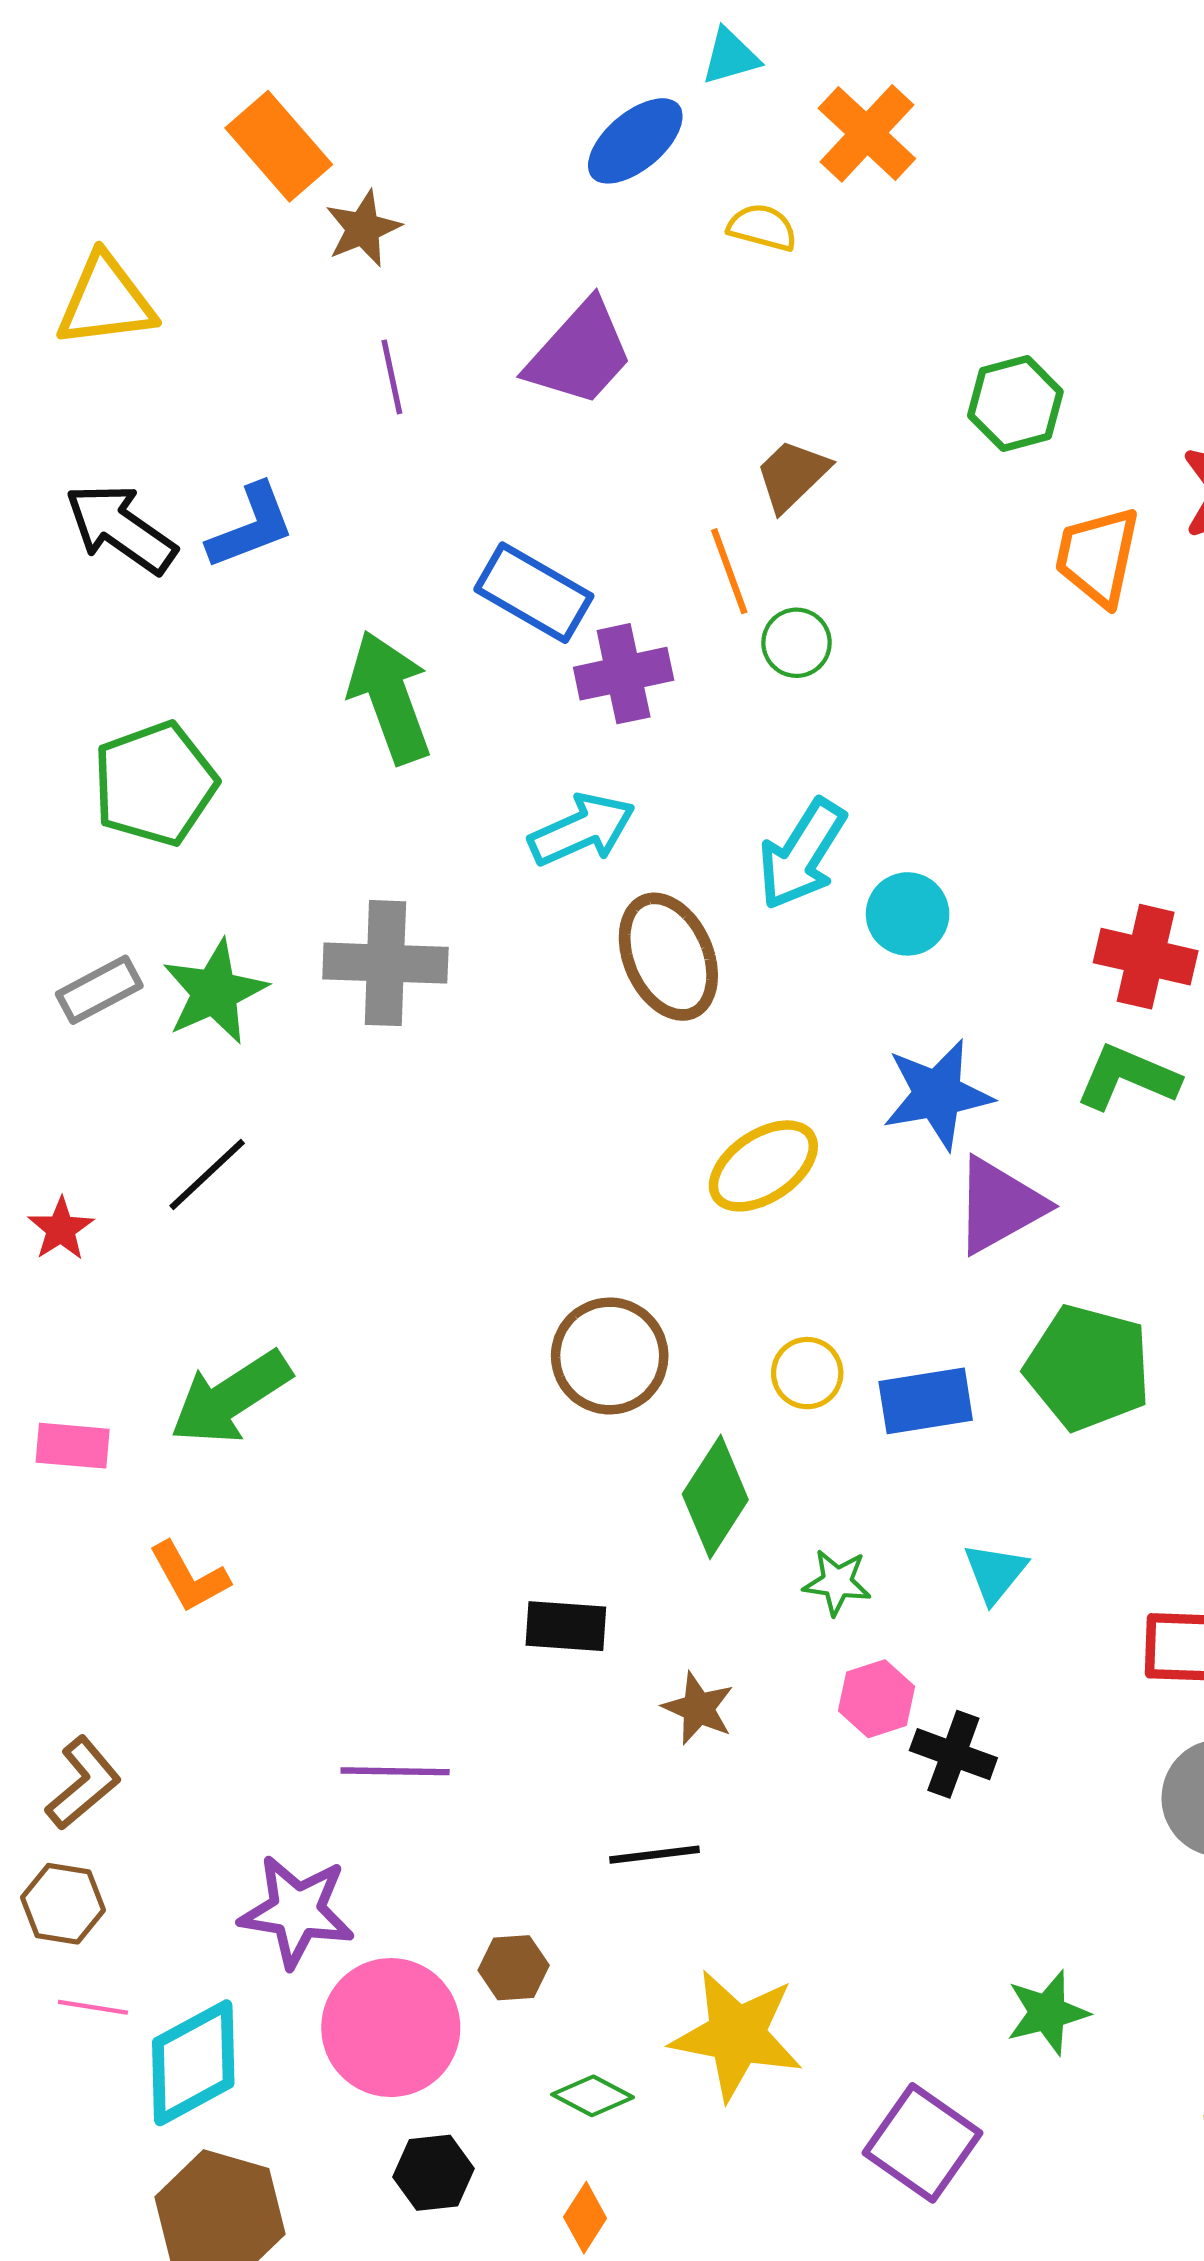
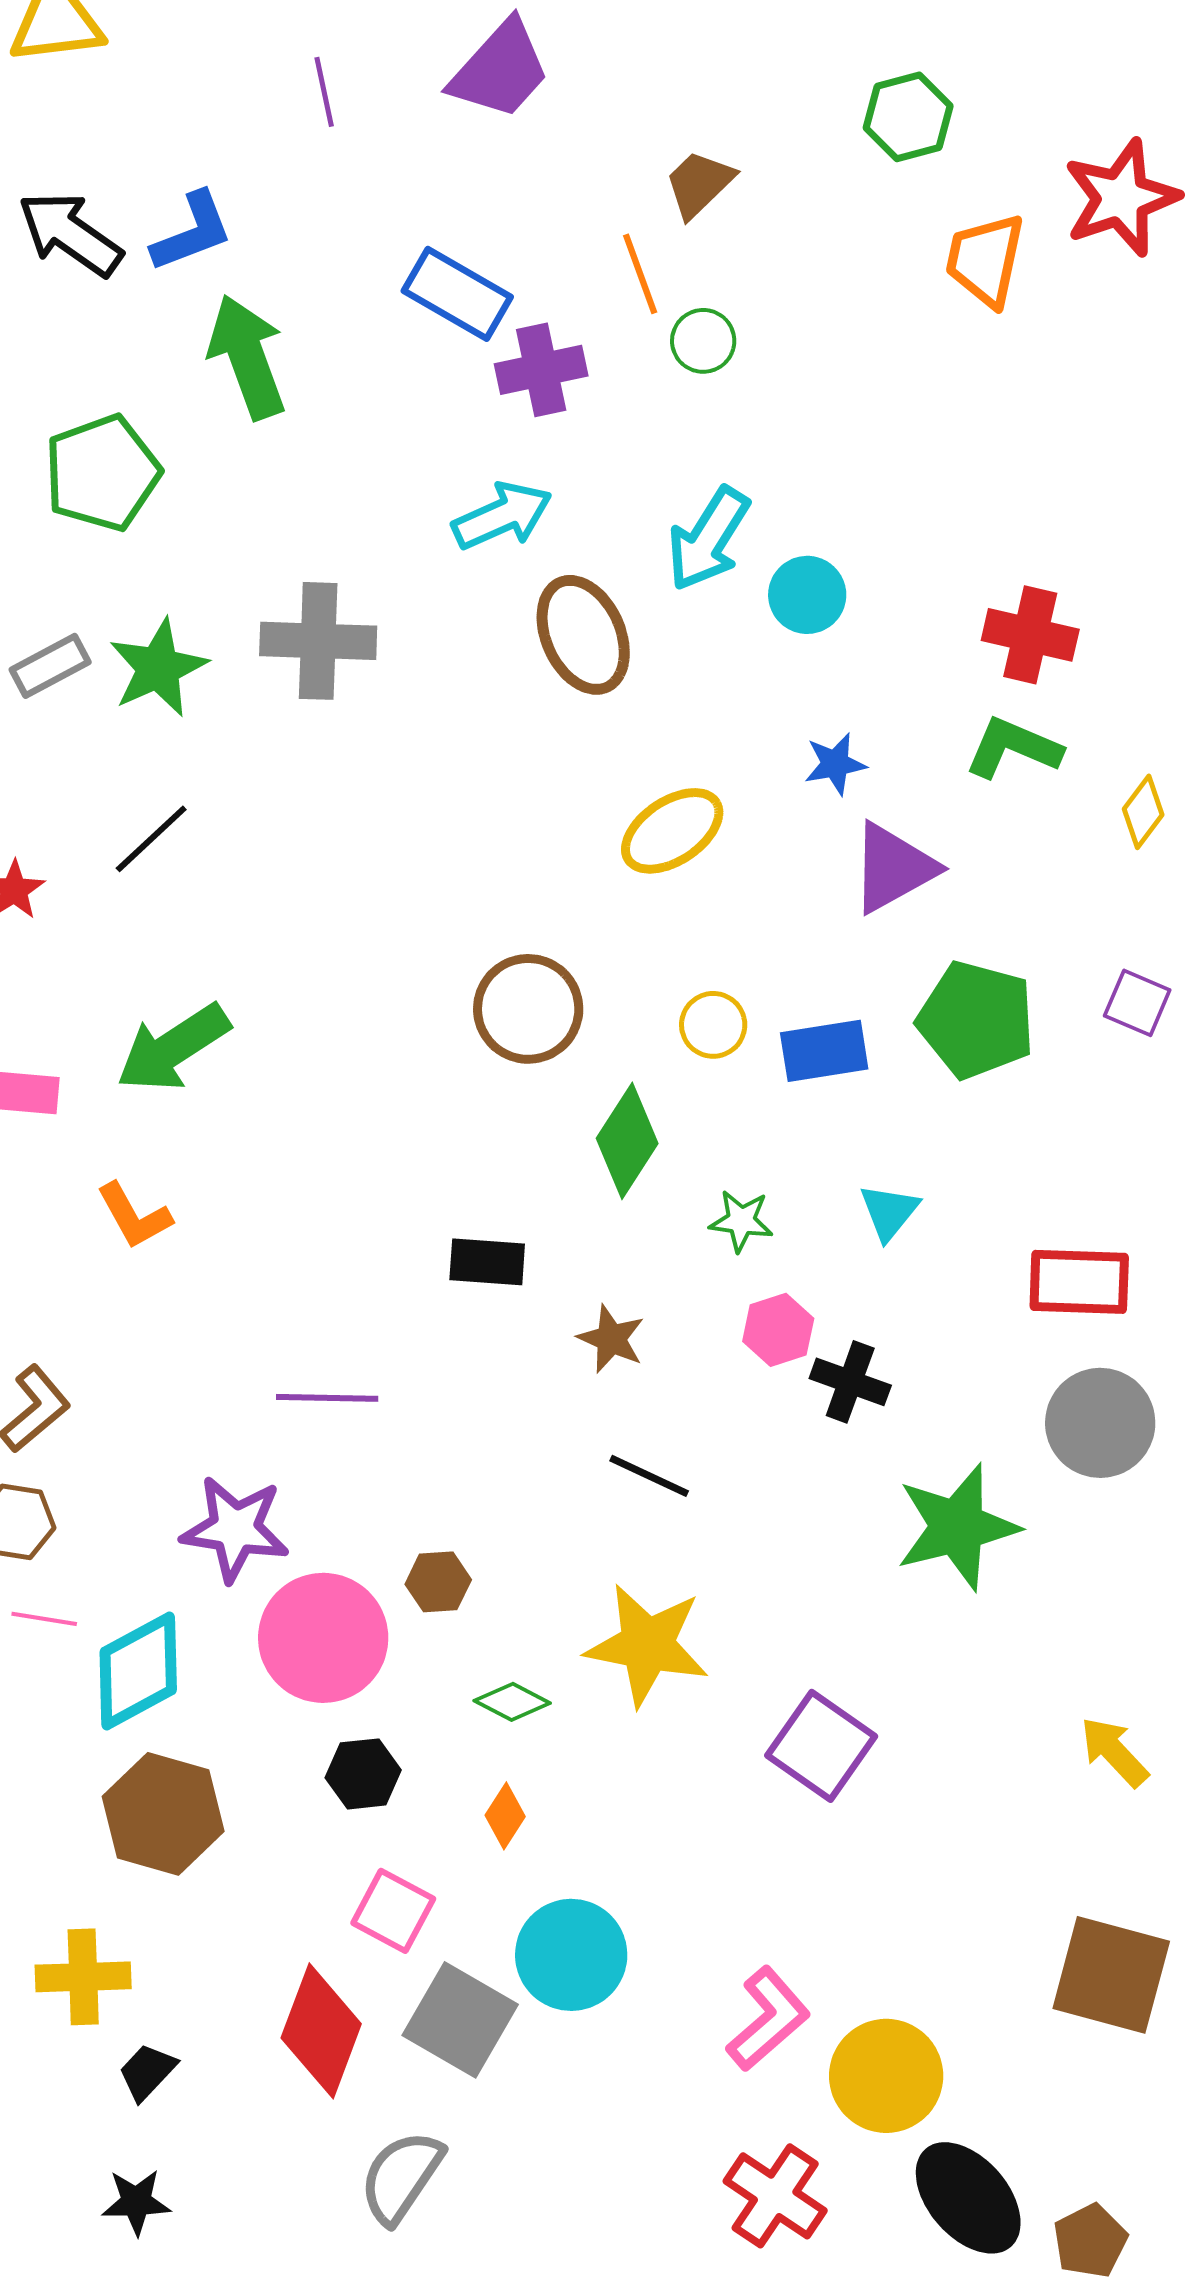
green arrow: (390, 697) -> (247, 357), moved
blue star: (937, 1094) -> (835, 764), size x0.6
black line: (654, 1855) -> (649, 1476), moved, turned 32
green star: (1047, 2013) -> (957, 1527), moved, size x1.6

